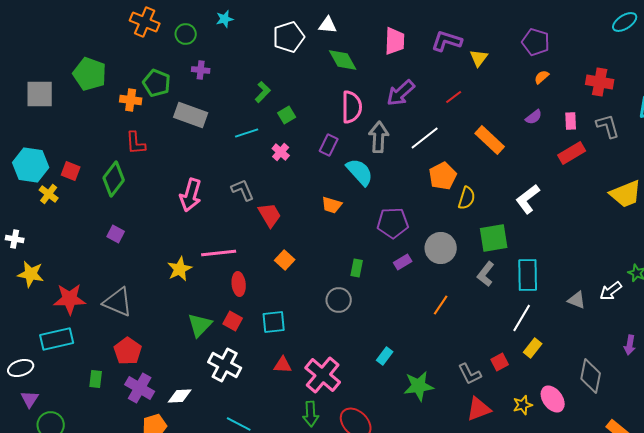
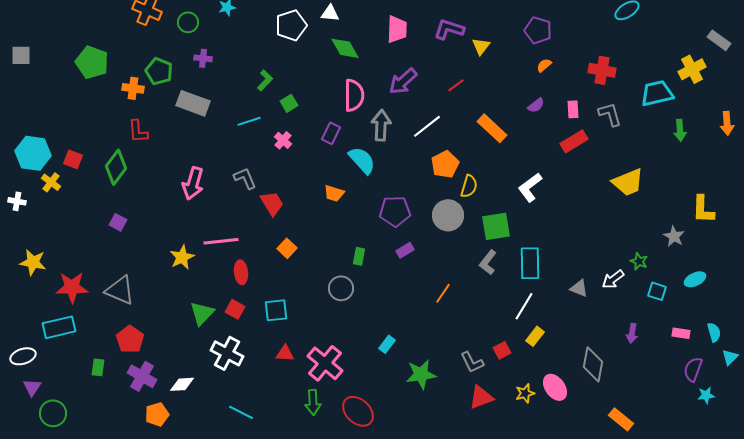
gray square: (40, 94) -> (21, 55), moved, size x0.7
white cross: (15, 239) -> (17, 201), moved
gray circle: (441, 248) -> (448, 215), moved

